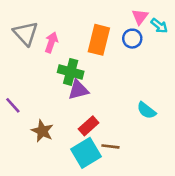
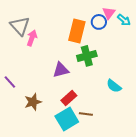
blue circle: (132, 39) -> (99, 22), moved
pink arrow: (51, 42) -> (32, 38), moved
green cross: (71, 72) -> (87, 56), moved, turned -30
brown star: (42, 131) -> (33, 102), turned 30

